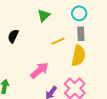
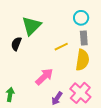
green triangle: (44, 15) -> (31, 26), moved, size x1.5

